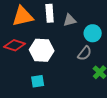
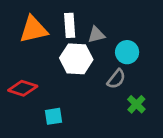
red diamond: (15, 45) -> (23, 88), moved
white hexagon: (42, 50) -> (76, 59), moved

